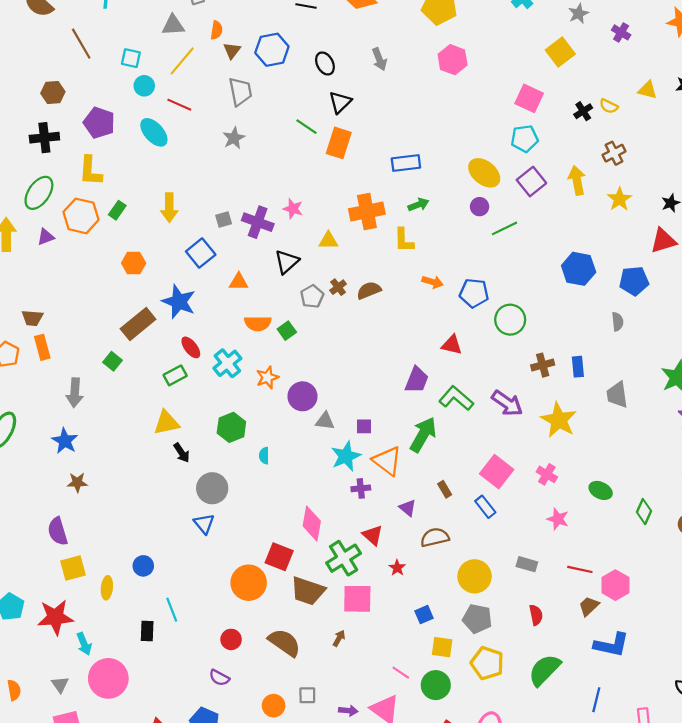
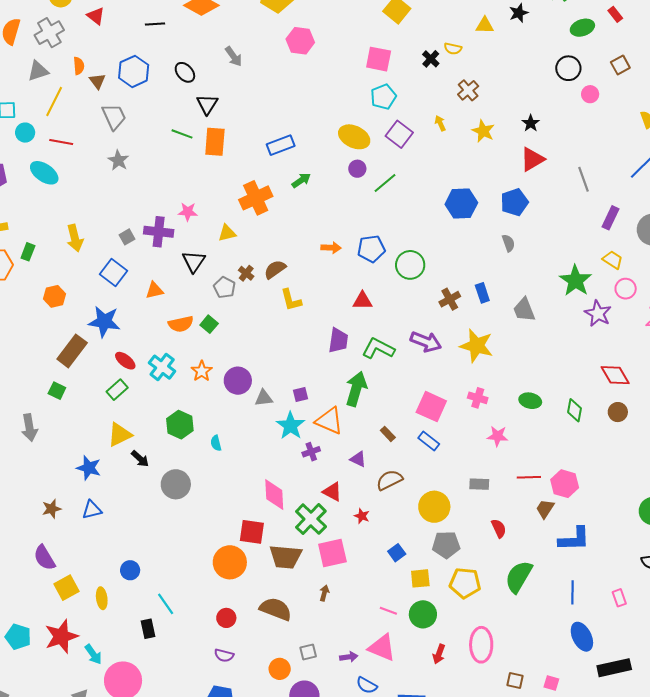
yellow arrow: (577, 180) -> (440, 123), size x0.6
yellow L-shape: (404, 240) -> (291, 300), moved
blue star: (65, 441) -> (89, 468), moved
blue triangle: (204, 524) -> (92, 510), moved, turned -50

